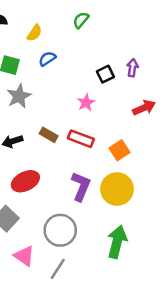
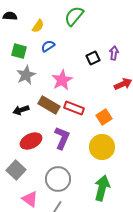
green semicircle: (81, 20) -> (74, 16), size x1.5
pink star: (86, 103) -> (62, 80), moved, size x1.5
brown rectangle: (49, 135) -> (49, 105), size x1.5
purple L-shape: (81, 186) -> (62, 138), moved

